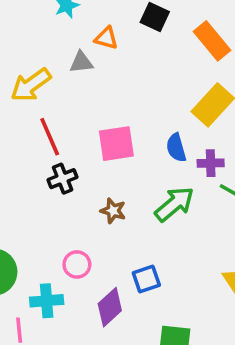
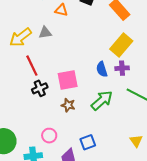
gray triangle: (81, 62) -> (45, 33), moved
pink square: (116, 144) -> (68, 80), moved
purple cross: (211, 163) -> (122, 68), moved

